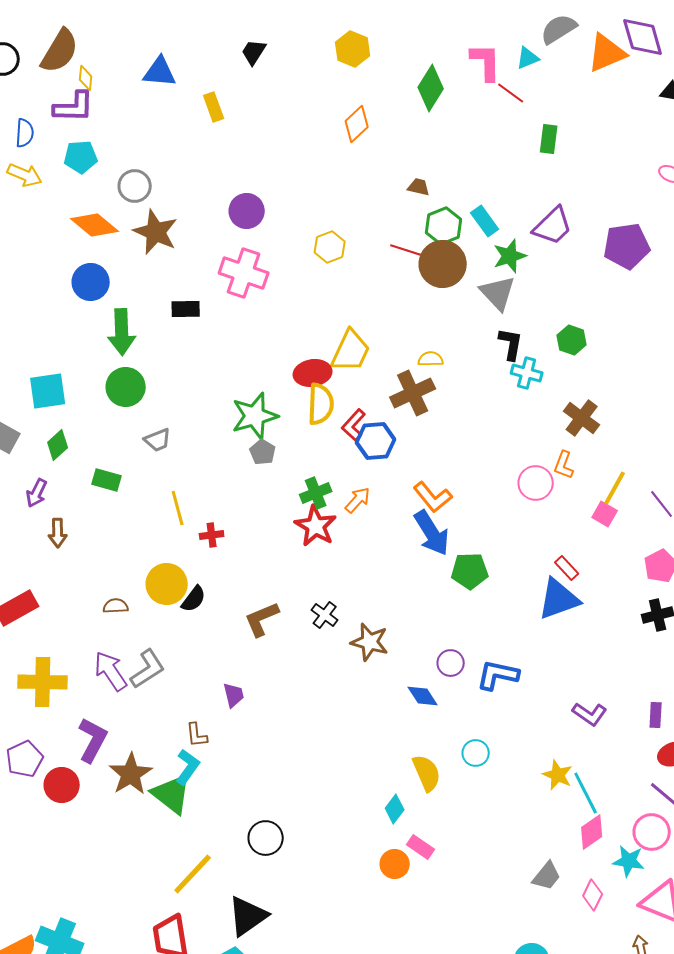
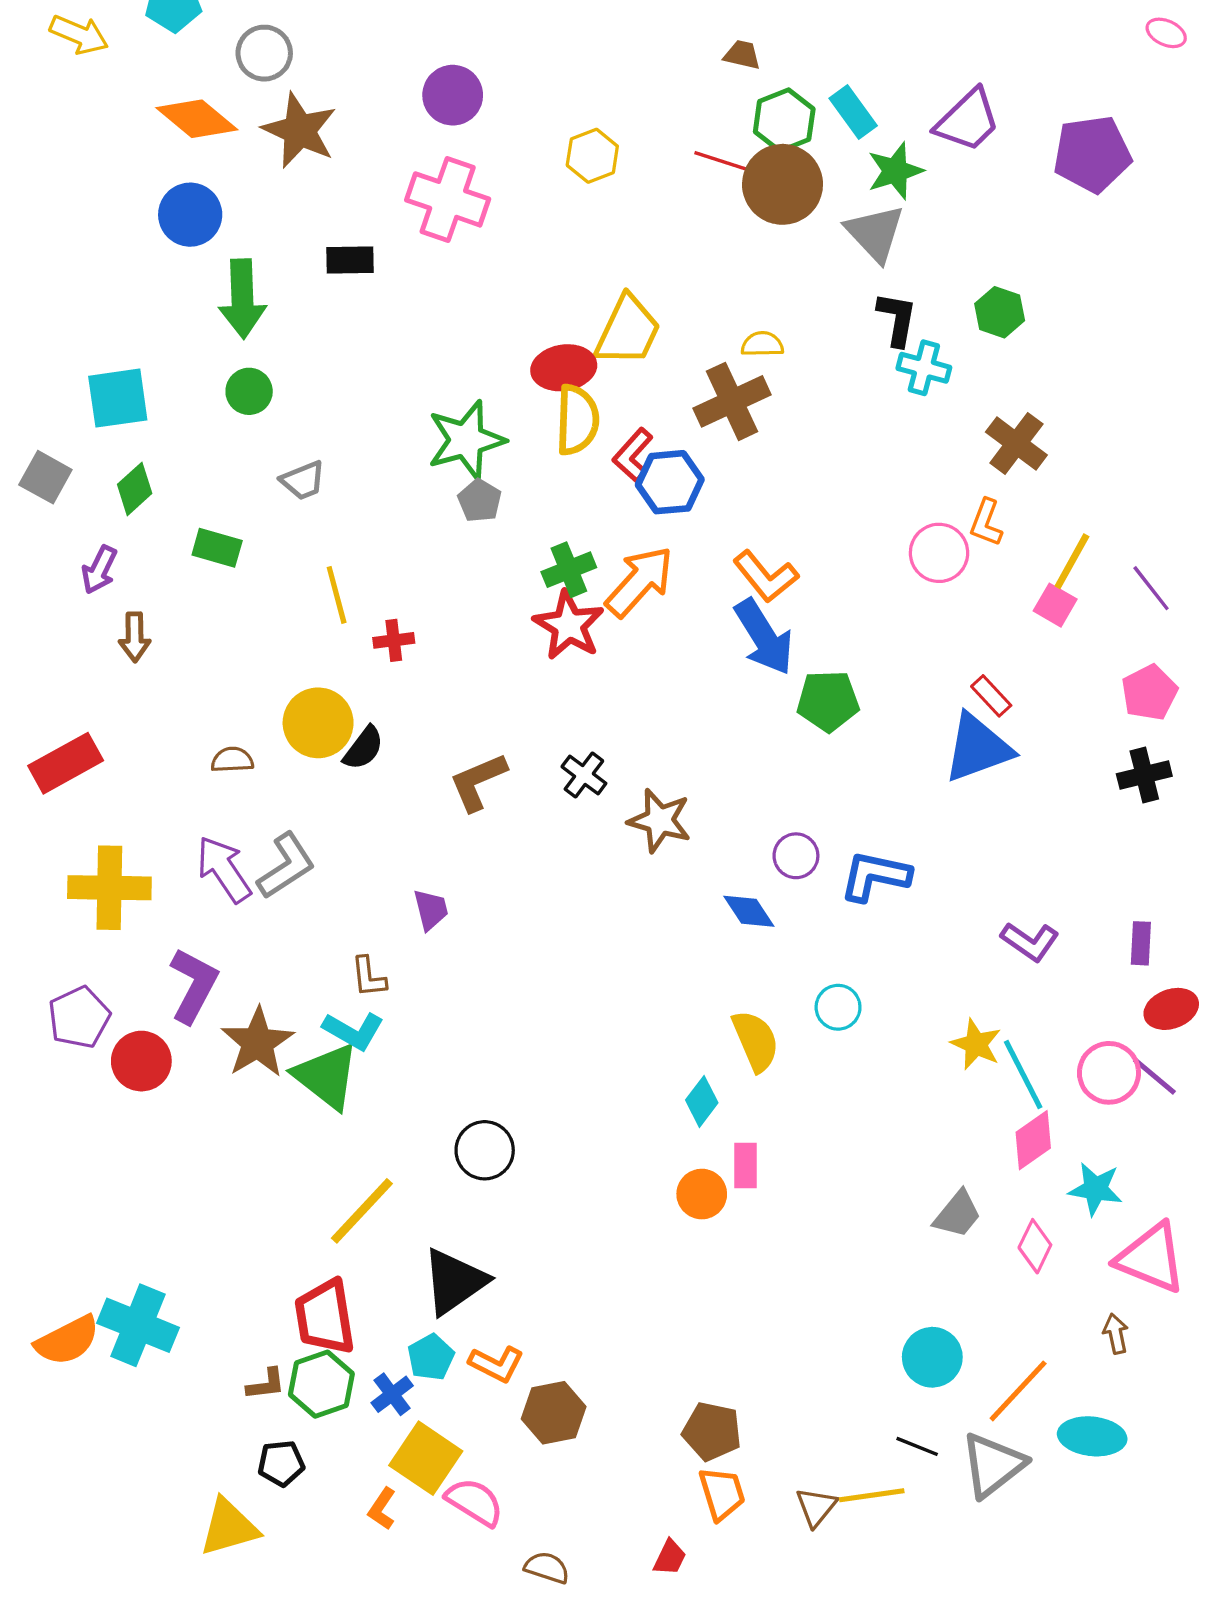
green circle: (126, 387) -> (249, 391), size x0.7
orange arrow: (358, 500) -> (639, 581), size x1.6
cyan L-shape: (188, 767) -> (353, 1031), turned 84
pink circle: (652, 832) -> (1109, 1073), moved
pink rectangle: (421, 847) -> (745, 1165), turned 56

